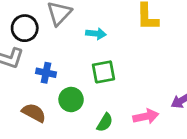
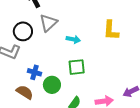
blue cross: (46, 73) -> (35, 72), moved

